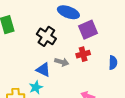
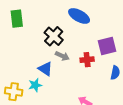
purple square: (88, 30) -> (107, 46), moved
gray arrow: (62, 62) -> (62, 56), moved

